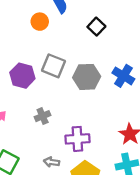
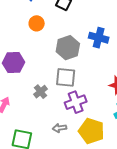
orange circle: (40, 22) -> (37, 23), moved
gray square: (54, 66) -> (66, 77), moved

